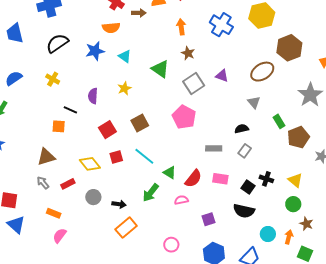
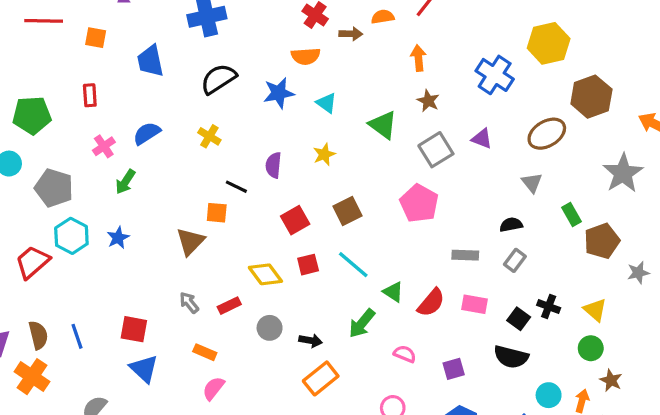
blue cross: (221, 25) -> (495, 75), moved
brown triangle: (46, 157) -> (190, 241), moved, turned -30
pink semicircle: (181, 200) -> (405, 354), moved, turned 32

